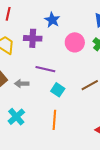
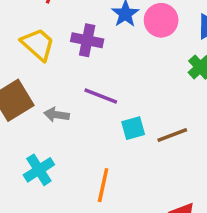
pink circle: (75, 42) -> (161, 20), moved
cyan square: (58, 90) -> (133, 128), moved, turned 32

